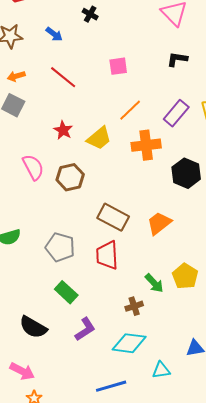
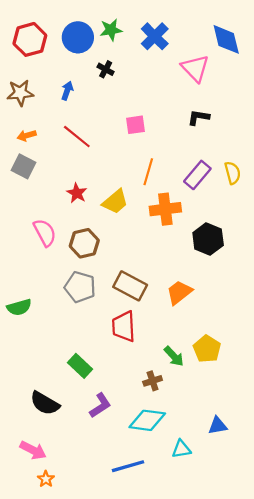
blue arrow: (54, 34) -> (67, 91), turned -108
orange line: (130, 110) -> (148, 172), turned -30
gray pentagon: (60, 247) -> (80, 287), moved

